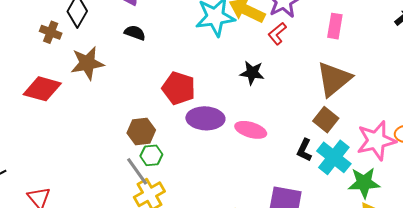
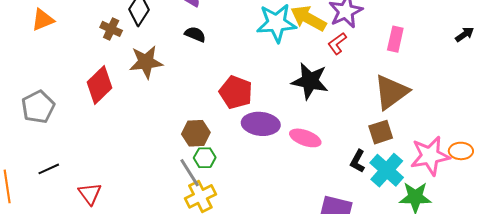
black star: (252, 73) -> (310, 81), size x1.5
red diamond: (42, 89) -> (100, 85), turned -63
brown square: (326, 120) -> (381, 132), turned 30

